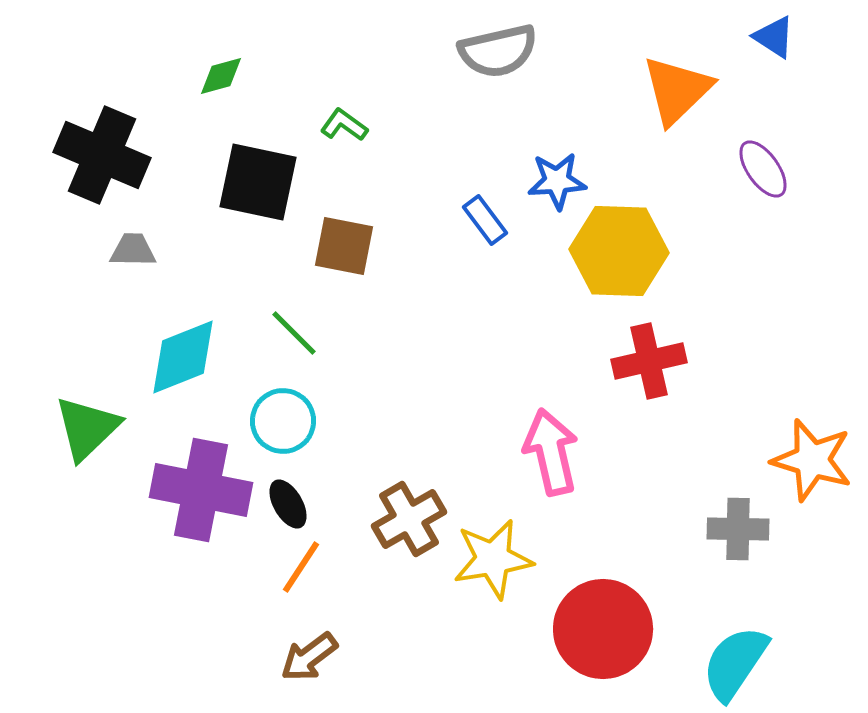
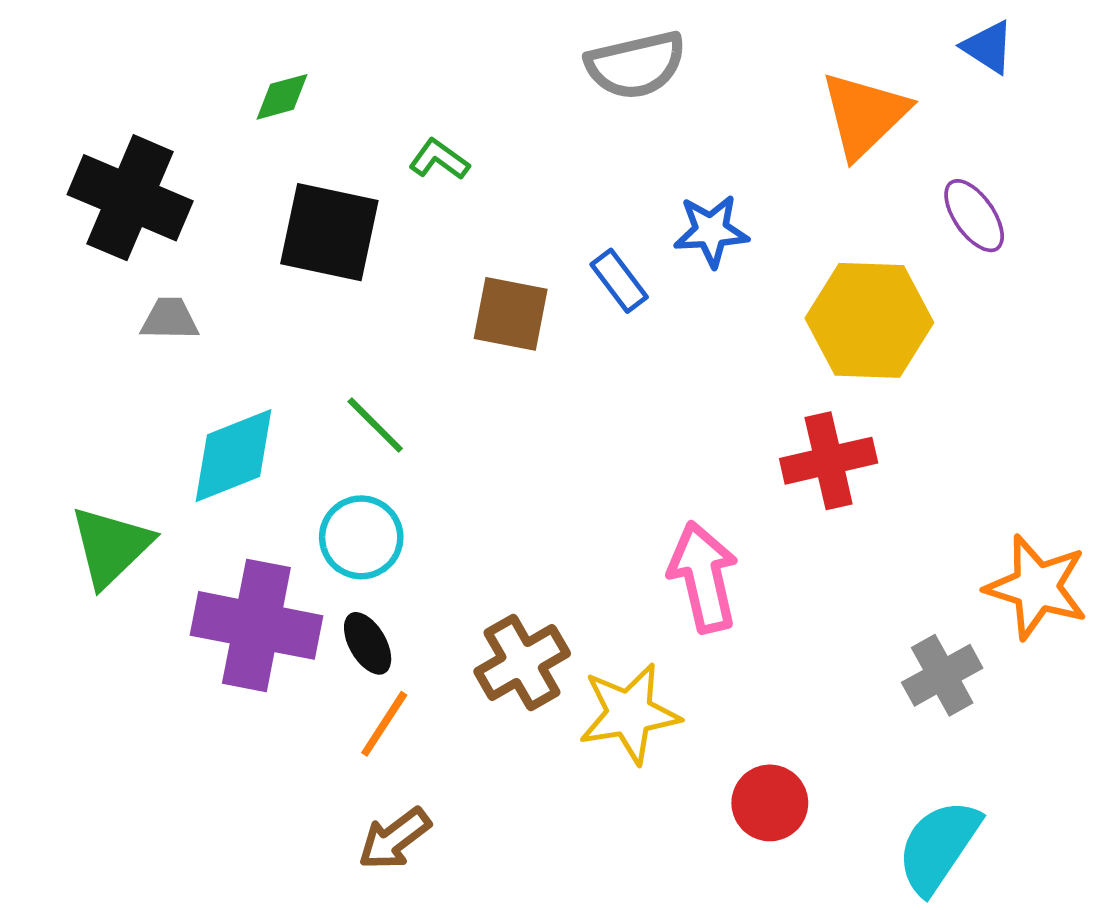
brown square: (344, 246) -> (511, 314), moved
yellow hexagon: (619, 251) -> (869, 320), moved
gray cross: (738, 529) -> (942, 675), turned -30
red circle: (603, 629) -> (770, 803), size x0.6

